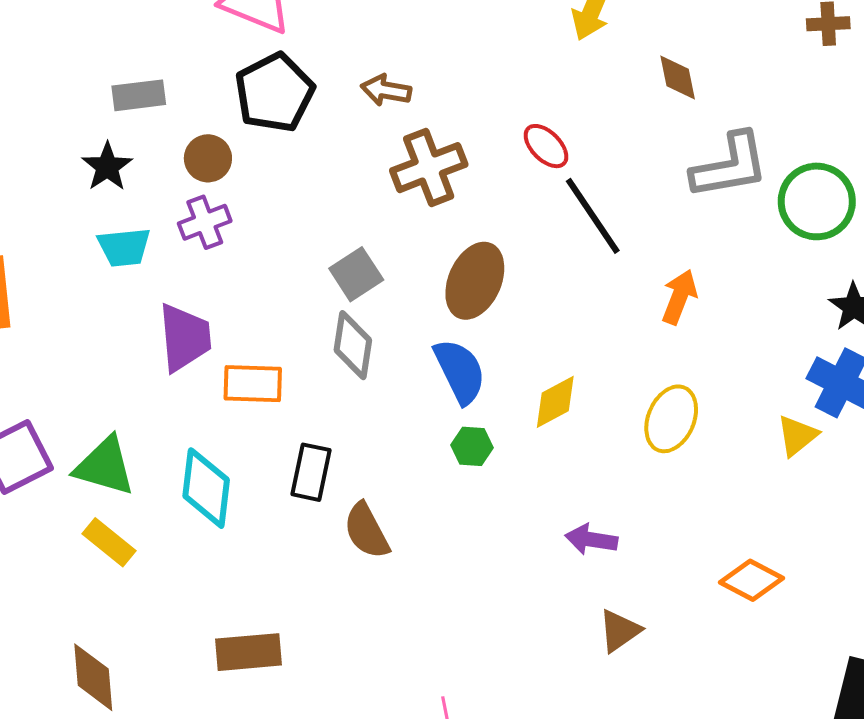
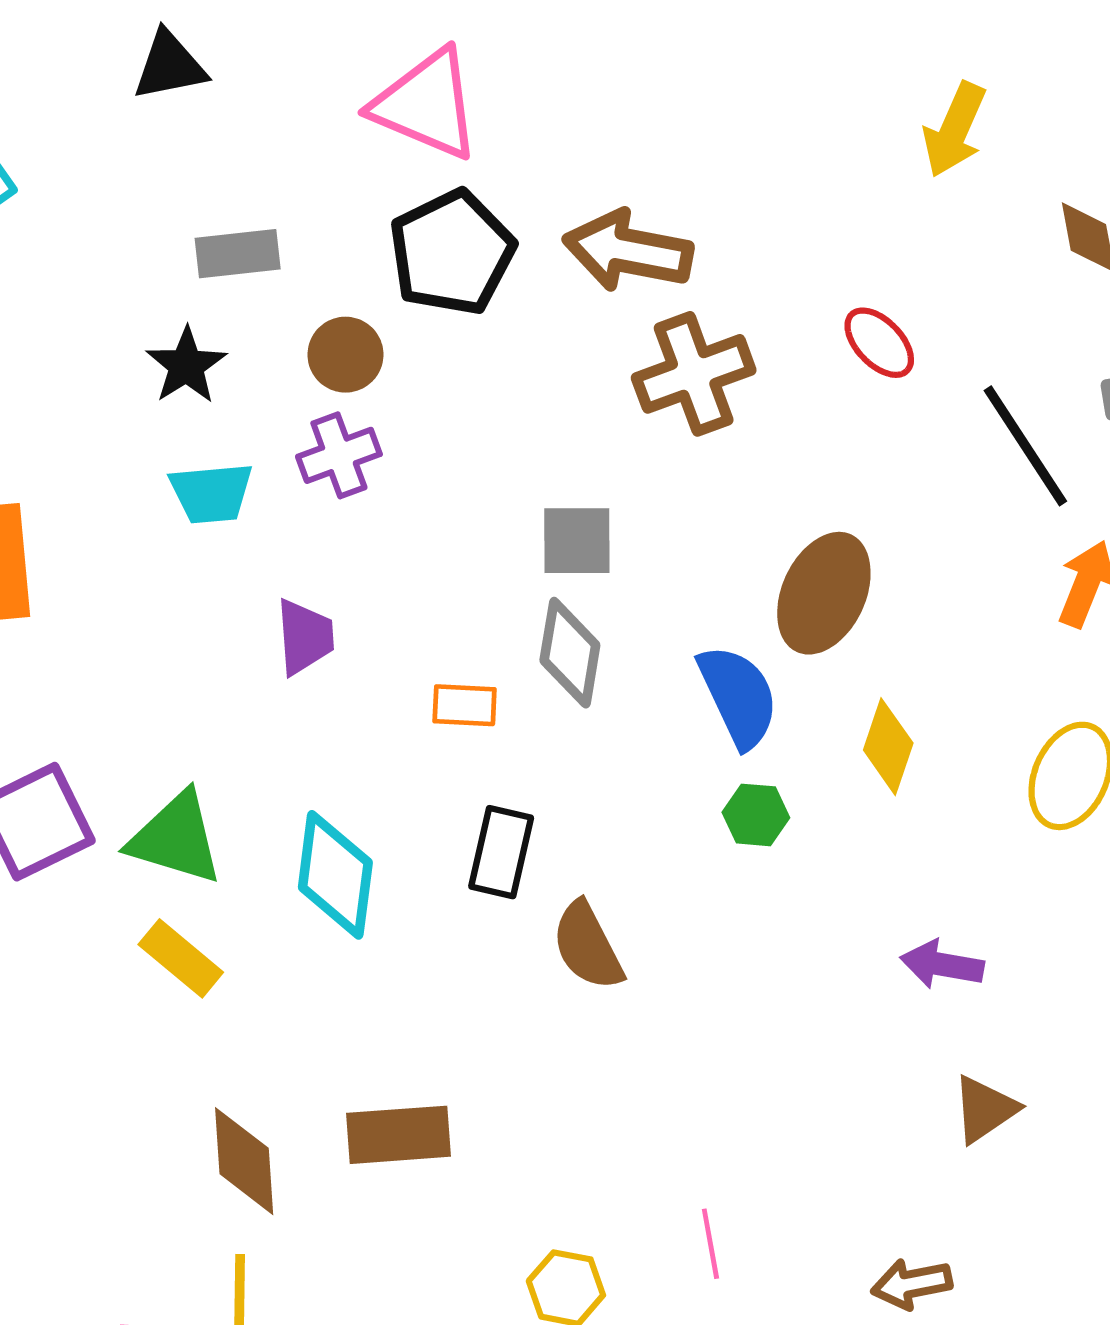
brown arrow: (386, 90) -> (628, 251), size x1.6
black line: (593, 216) -> (1025, 446), moved
gray square: (356, 274) -> (577, 541), turned 32
brown ellipse: (475, 281) -> (824, 593), moved
purple trapezoid: (185, 338) -> (305, 637), size x0.7
orange rectangle: (253, 384) -> (465, 705), moved, size x0.7
yellow diamond: (555, 402) -> (888, 747), turned -44
brown diamond: (93, 677) -> (244, 1161), moved

